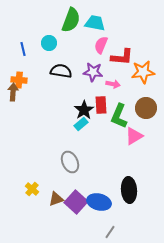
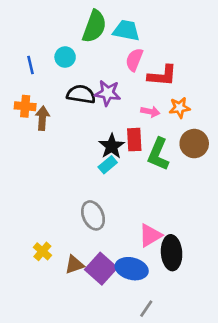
purple star: (93, 72) -> (108, 93), moved
orange star: (143, 72) -> (180, 108), moved, size x0.7
brown arrow: (13, 92) -> (42, 118), moved
pink triangle: (134, 136) -> (150, 235), moved

